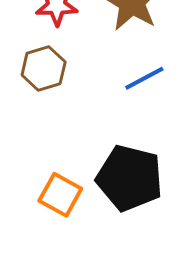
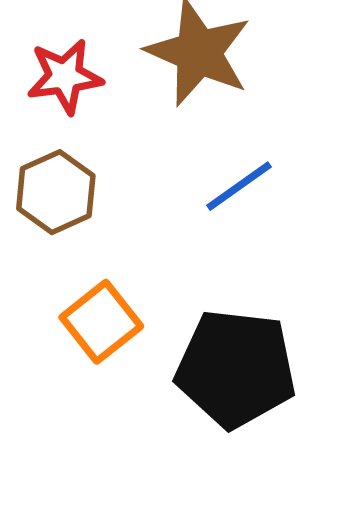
orange square: (60, 195) -> (101, 322), moved, turned 30

